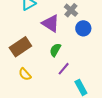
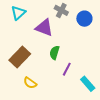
blue circle: (83, 28) -> (84, 19), moved

